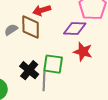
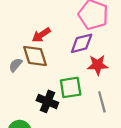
gray line: (44, 81) -> (102, 102), moved

